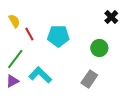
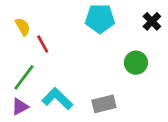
cyan pentagon: (58, 36) -> (100, 19), moved
gray rectangle: (89, 79) -> (104, 104), moved, turned 42

